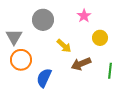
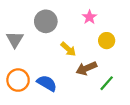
orange circle: (21, 60) -> (18, 80), moved
green line: (110, 71) -> (107, 83), moved, turned 35
blue semicircle: (44, 78) -> (47, 83), turned 96

